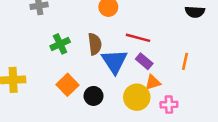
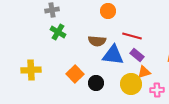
green cross: (60, 44) -> (58, 32), moved, turned -35
brown semicircle: (95, 44) -> (97, 41), turned 102
blue triangle: (115, 61) -> (113, 55), turned -50

